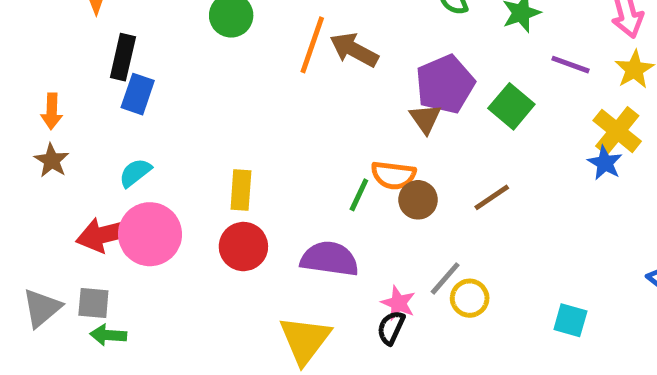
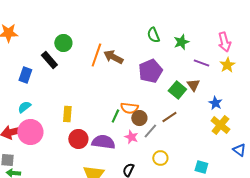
black rectangle: (123, 57) -> (49, 60), moved, turned -54
green square: (511, 106) -> (177, 90), moved
brown triangle: (425, 119) -> (193, 85), moved
yellow cross: (617, 131) -> (220, 125), moved
red circle: (243, 247) -> (78, 139), moved
gray line: (445, 278) -> (150, 131), moved
pink star: (398, 303) -> (131, 137), moved

